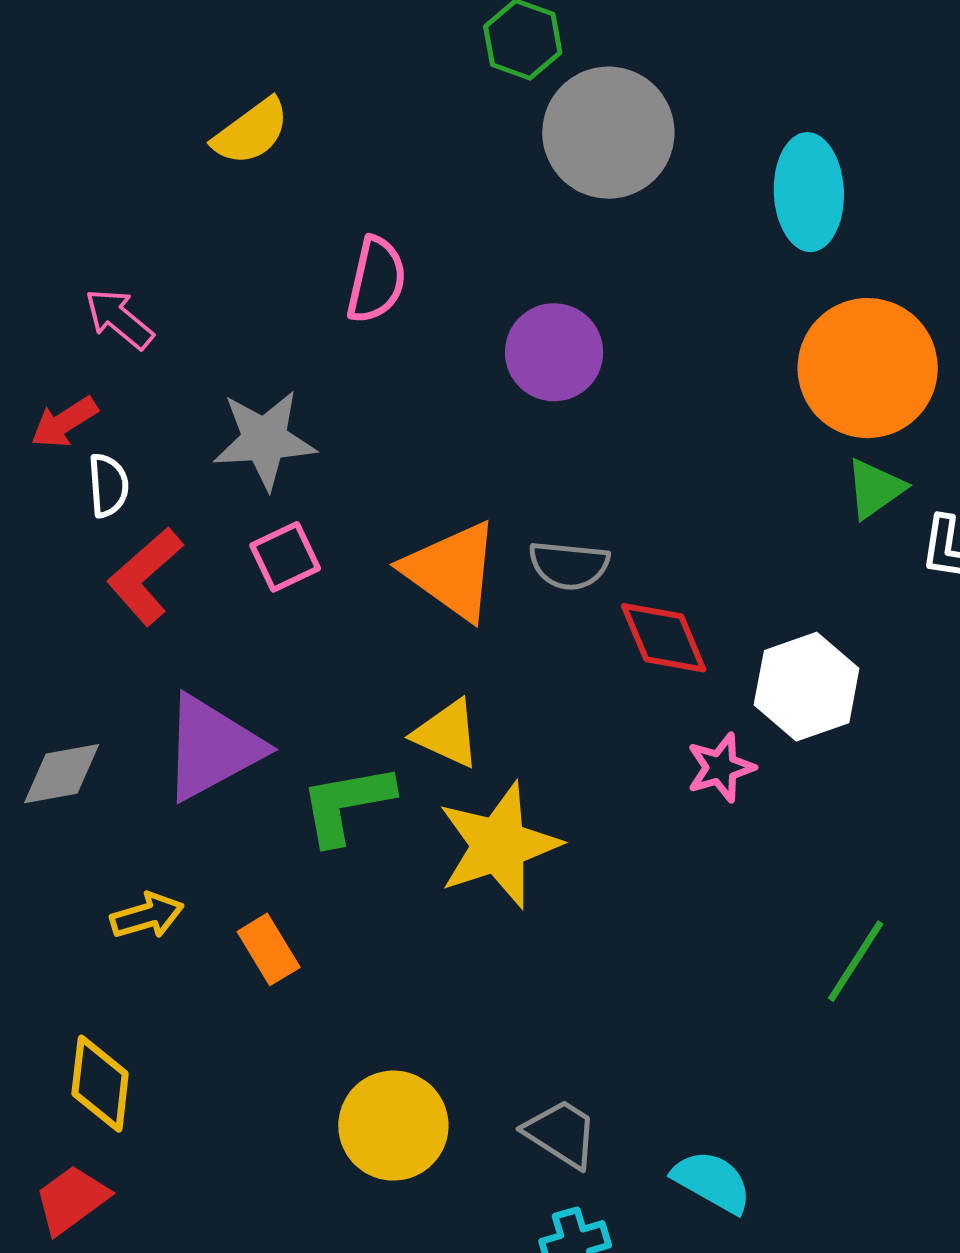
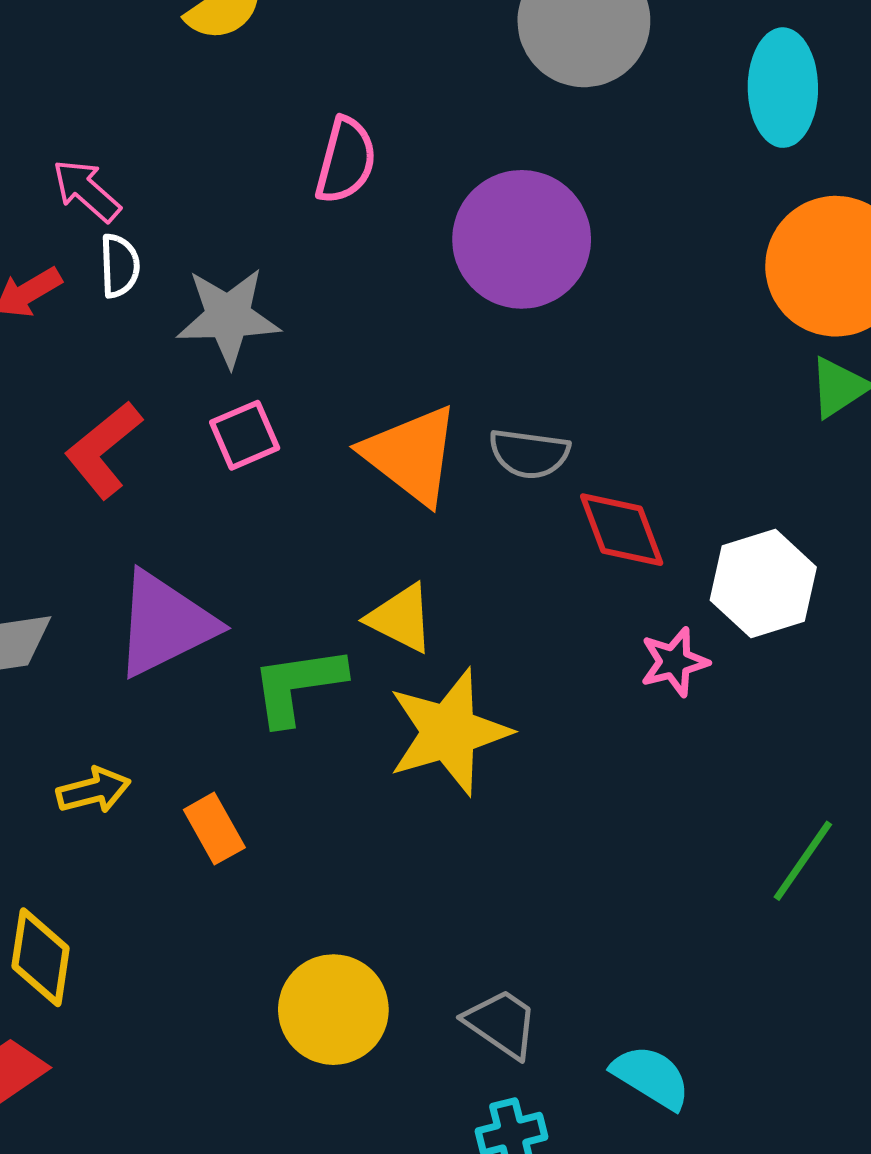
purple circle: (554, 352) -> (522, 239), size x1.4
white semicircle: (108, 485) -> (120, 266), moved

